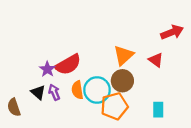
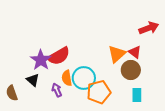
orange triangle: (124, 55) -> (117, 54), moved
purple star: (47, 69) -> (41, 60), size x1.5
brown circle: (122, 81) -> (131, 70), moved
purple arrow: (54, 92) -> (57, 90), moved

